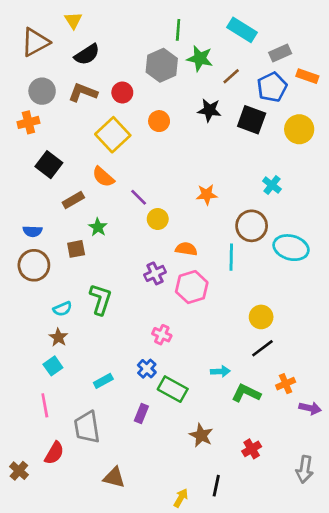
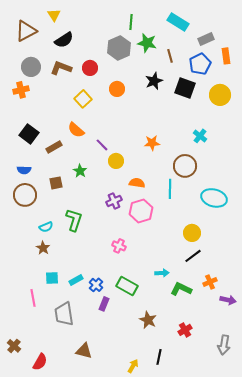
brown line: (231, 76) -> (170, 56), turned -64
orange rectangle: (307, 76) -> (226, 56), turned 63
black star: (209, 110) -> (154, 81), turned -30
yellow square: (113, 135) -> (83, 99), size x0.7
black square: (49, 165) -> (29, 134), moved
green star: (98, 227) -> (80, 171), moved
cyan ellipse: (291, 248) -> (214, 198), moved
cyan square: (53, 366) -> (52, 278), moved, turned 32
blue cross: (147, 369) -> (96, 285), moved
red semicircle: (54, 453) -> (40, 362), moved

